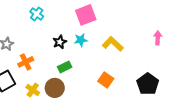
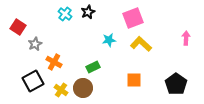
pink square: (86, 15) -> (133, 18), moved
black star: (60, 42) -> (88, 12), moved
orange cross: (26, 62) -> (54, 62), turned -35
orange square: (106, 80) -> (134, 80), turned -35

